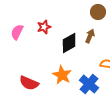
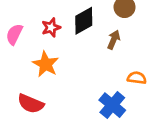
black diamond: (69, 43) -> (84, 21), moved
orange star: (62, 75) -> (46, 64), moved

